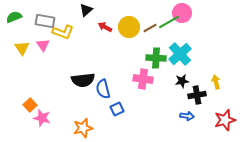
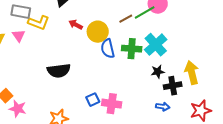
red arrow: (105, 27) -> (76, 25), moved
yellow circle: (129, 27) -> (98, 32), moved
pink cross: (143, 79) -> (112, 104), moved
yellow arrow: (216, 82) -> (192, 73), size x1.6
blue semicircle: (103, 89) -> (108, 49), moved

